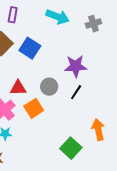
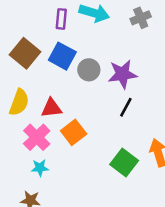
purple rectangle: (13, 15) -> (61, 19), moved
gray circle: (49, 87) -> (89, 70), moved
green square: (71, 148) -> (124, 162), moved

